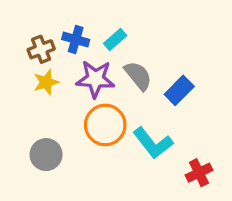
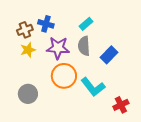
cyan rectangle: (115, 39) -> (86, 24), moved
gray semicircle: (138, 76) -> (84, 46), turned -144

